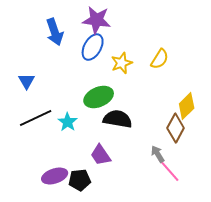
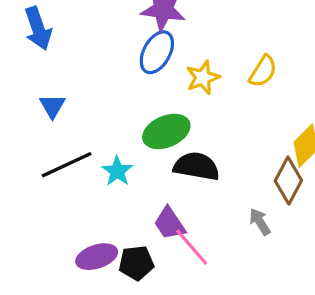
blue arrow: (55, 32) -> (38, 28), moved
pink line: (169, 170) -> (192, 247), moved

